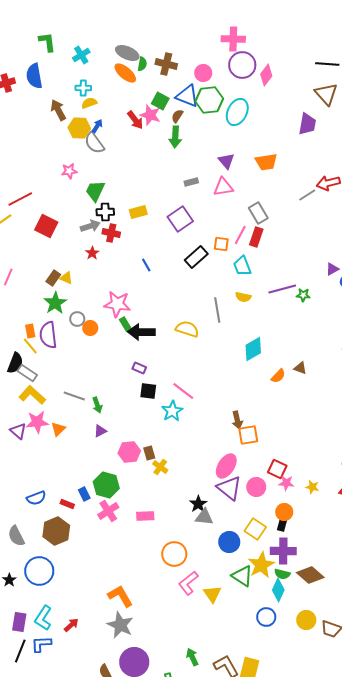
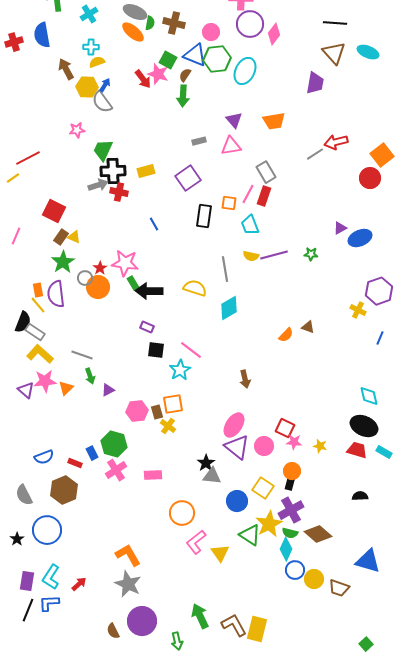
black cross: (105, 212) -> (113, 171), size x1.4
red square: (46, 226) -> (54, 211), moved
red star: (92, 253) -> (100, 268), moved
black rectangle: (196, 257) -> (204, 216), turned -40
purple line: (282, 289) -> (274, 255), moved
orange circle: (90, 328) -> (98, 287), size x1.5
cyan diamond: (253, 349) -> (229, 308), moved
green arrow: (97, 405) -> (90, 376), moved
orange square: (248, 435) -> (173, 404), moved
purple cross: (283, 551) -> (291, 510), turned -30
blue circle: (266, 617) -> (295, 570), moved
green arrow: (192, 657) -> (200, 616), size x1.4

